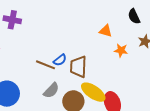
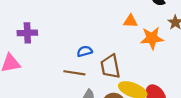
orange star: (121, 50) -> (152, 38), size x1.5
blue semicircle: (60, 60) -> (85, 51), moved, turned -144

